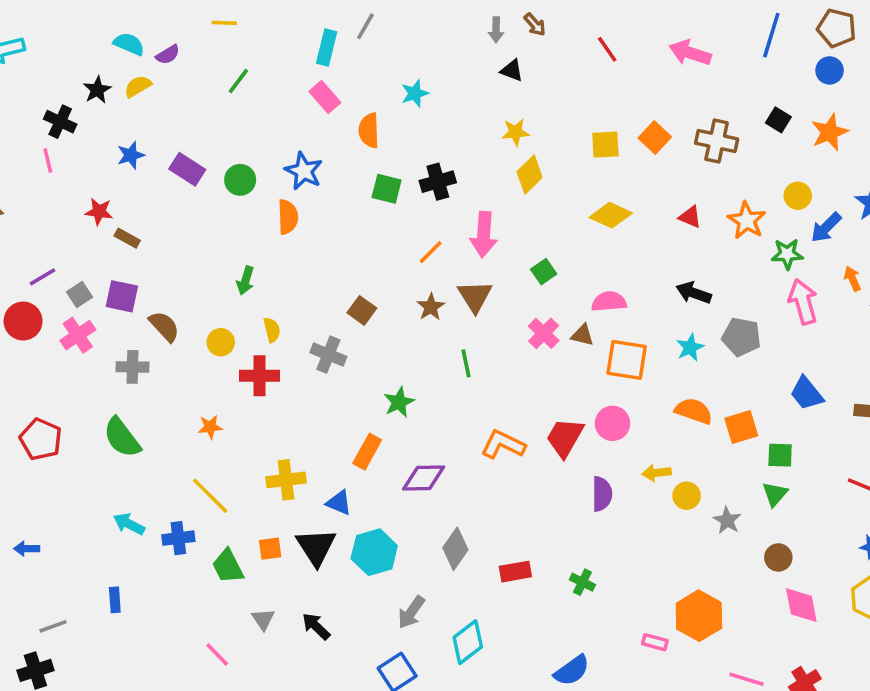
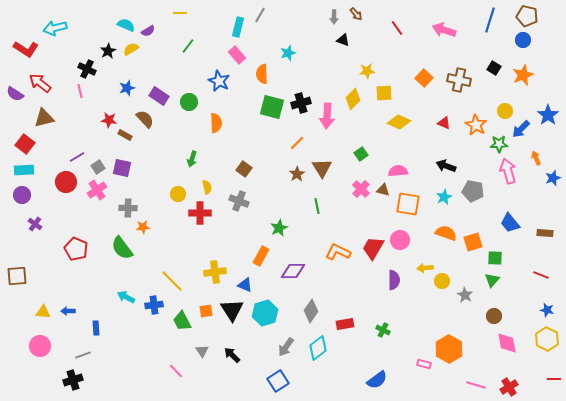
yellow star: (515, 132) -> (367, 71), moved
yellow square: (605, 145) -> (384, 93), moved
blue star: (304, 171) -> (219, 81), moved
green square: (387, 189) -> (272, 107), size x1.4
pink arrow: (484, 235) -> (327, 116), moved
brown square: (362, 310) -> (244, 169), moved
brown semicircle: (164, 326) -> (145, 119), moved
orange star: (210, 427) -> (143, 227), moved
blue rectangle: (115, 600) -> (96, 328), moved
cyan diamond: (468, 642) -> (318, 348), moved

